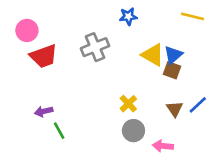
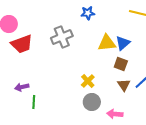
yellow triangle: (153, 55) -> (107, 43), turned -36
brown square: (172, 70) -> (121, 64), moved
green line: (59, 131) -> (34, 102), turned 32

